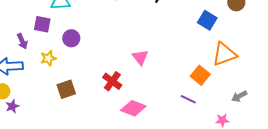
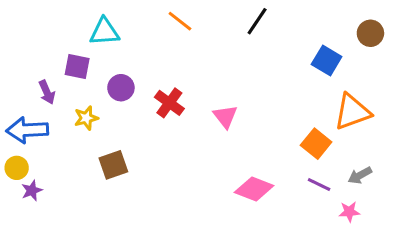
red cross: (112, 81) -> (169, 103), moved
gray arrow: (239, 96) -> (360, 175), moved
purple line: (188, 99) -> (319, 184), moved
pink diamond: (133, 108) -> (254, 189), moved

